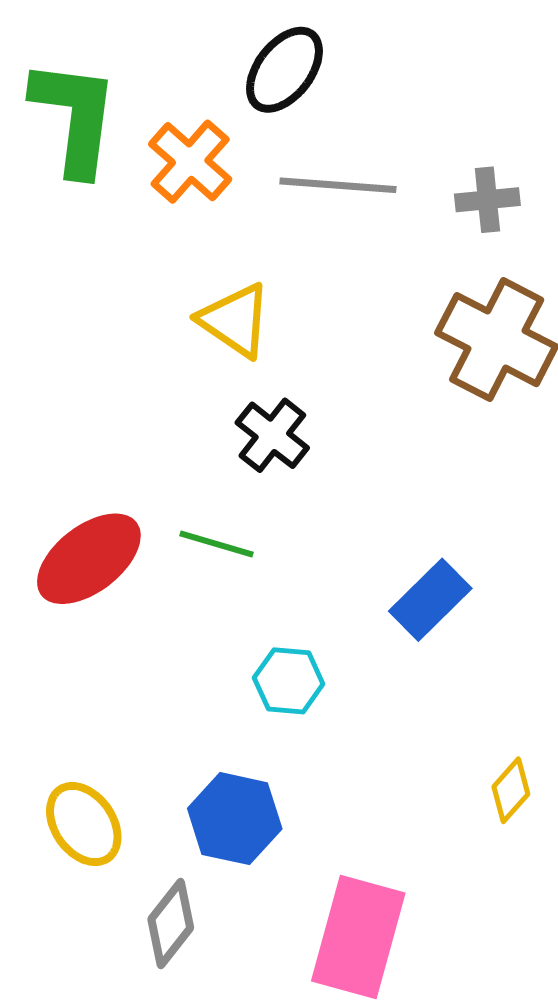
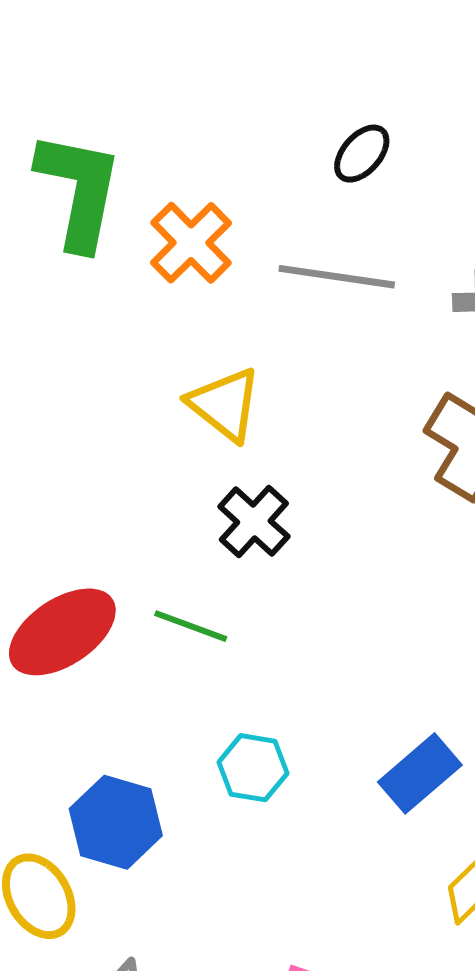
black ellipse: (284, 70) -> (362, 154), moved, size x0.7
blue rectangle: (430, 600) -> (420, 773), moved
blue hexagon: (235, 819) -> (116, 822), moved

